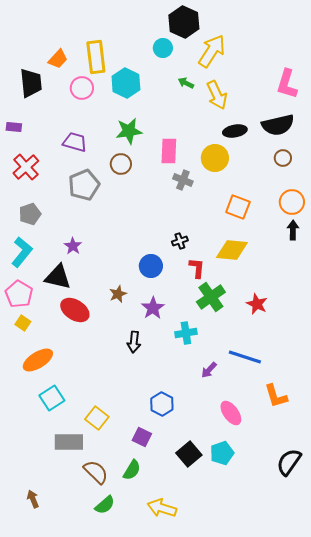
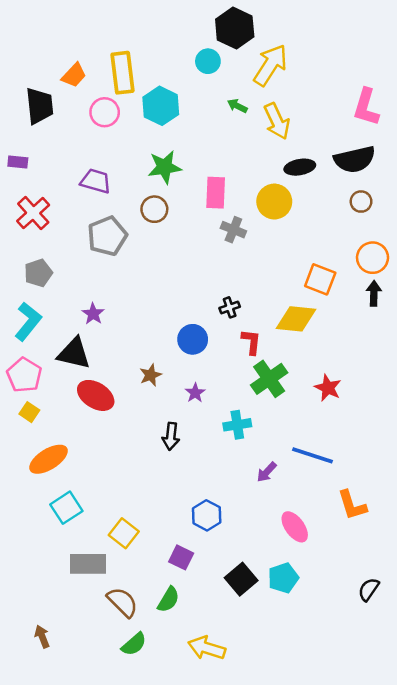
orange square: (238, 207) -> (320, 279), moved
purple star: (153, 308) -> (195, 393), size x0.7
black semicircle: (289, 462) -> (369, 589), size x0.7

